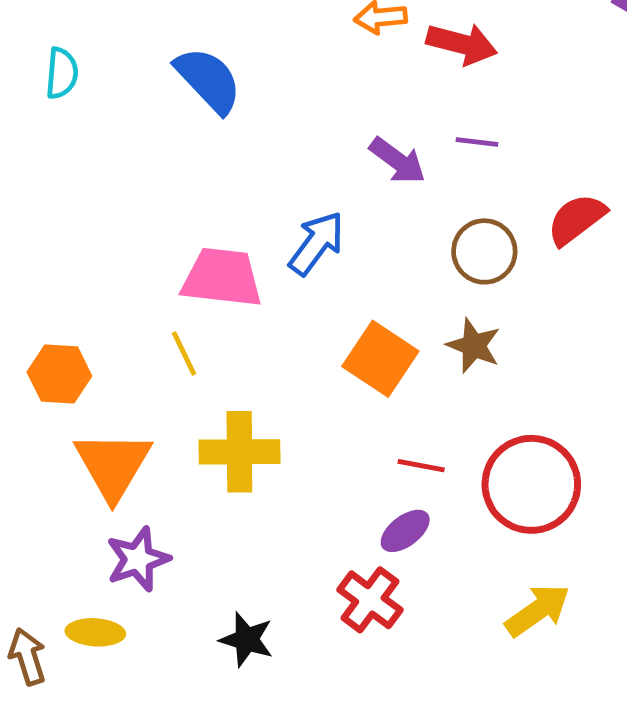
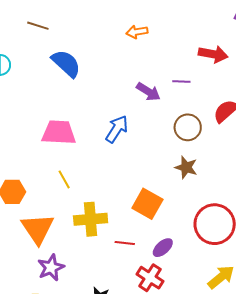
red arrow: (462, 44) -> (213, 54), moved
pink trapezoid: (222, 278) -> (59, 132), moved
orange square: (380, 359) -> (147, 204), moved
red line: (421, 466) -> (125, 243), moved

